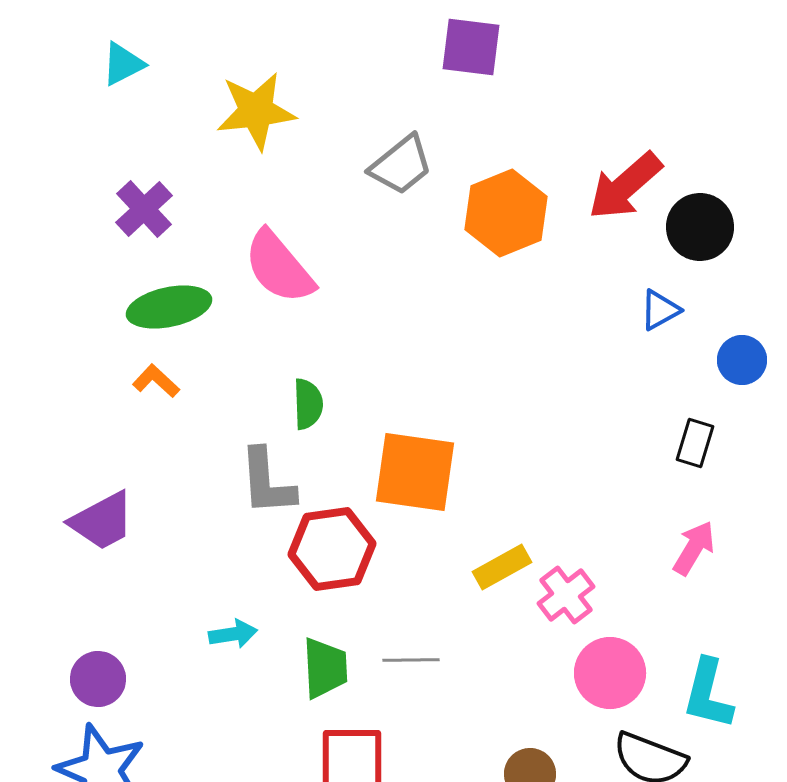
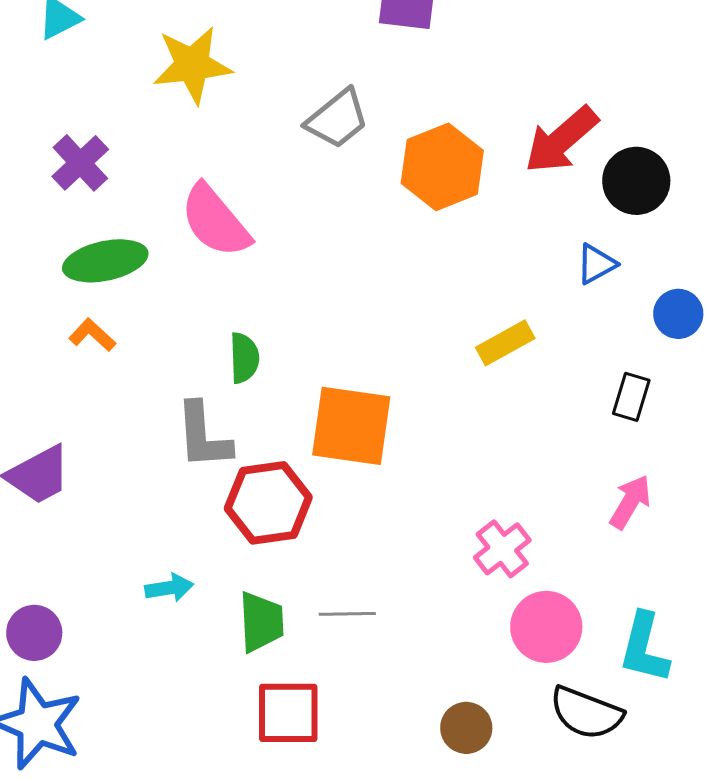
yellow rectangle: (502, 567) -> (505, 343), moved

